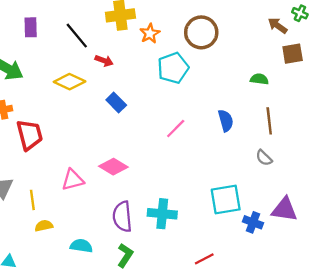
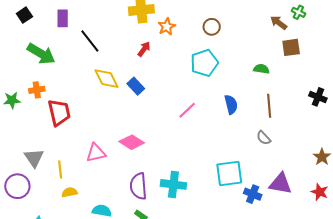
brown circle: (201, 32) -> (212, 27), size x0.6
black line: (77, 36) -> (90, 41), moved
red arrow: (104, 61) -> (144, 49), moved, turned -77
cyan pentagon: (173, 68) -> (204, 63), moved
yellow diamond: (70, 82) -> (107, 79), moved, turned 36

